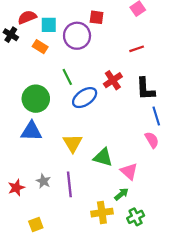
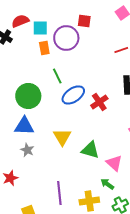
orange rectangle: (40, 47) -> (44, 48), moved, turned 48
red cross: (113, 80) -> (99, 102), moved
gray star: (43, 181) -> (27, 150), moved
purple line: (69, 184) -> (59, 193), moved
green arrow: (121, 194) -> (107, 184), turned -104

